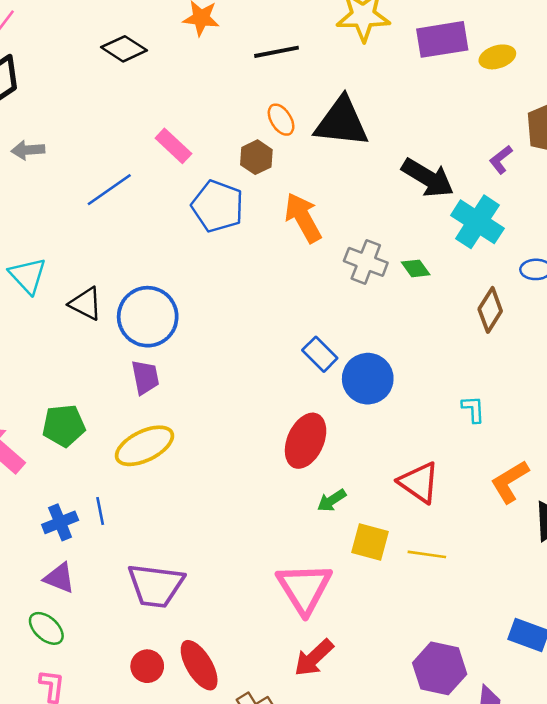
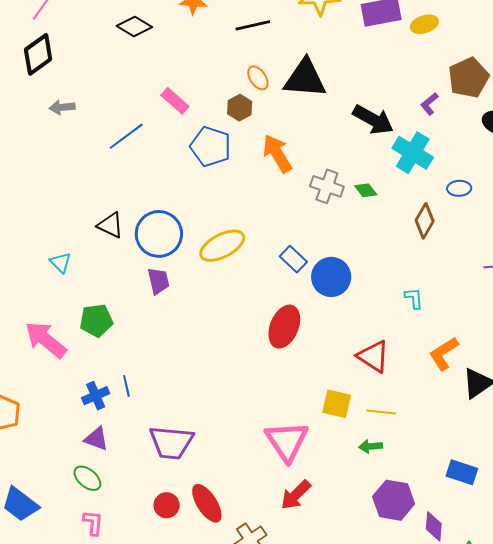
cyan triangle: (28, 276) -> (60, 263), moved, size x0.7
yellow ellipse: (144, 446) -> (222, 246), moved
green arrow: (332, 500) -> (371, 446), moved, turned 30

